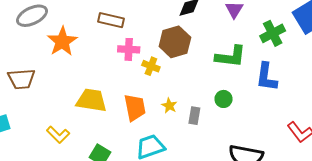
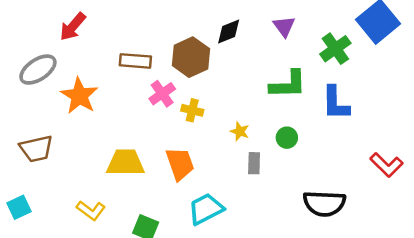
brown hexagon: (175, 42) -> (191, 57), moved
pink cross: (129, 49) -> (162, 94), turned -30
yellow star: (169, 106) -> (240, 131), moved

